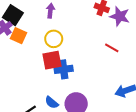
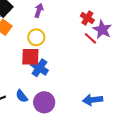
red line: (112, 48) -> (90, 38), moved
blue cross: (64, 69) -> (39, 68), turned 30

